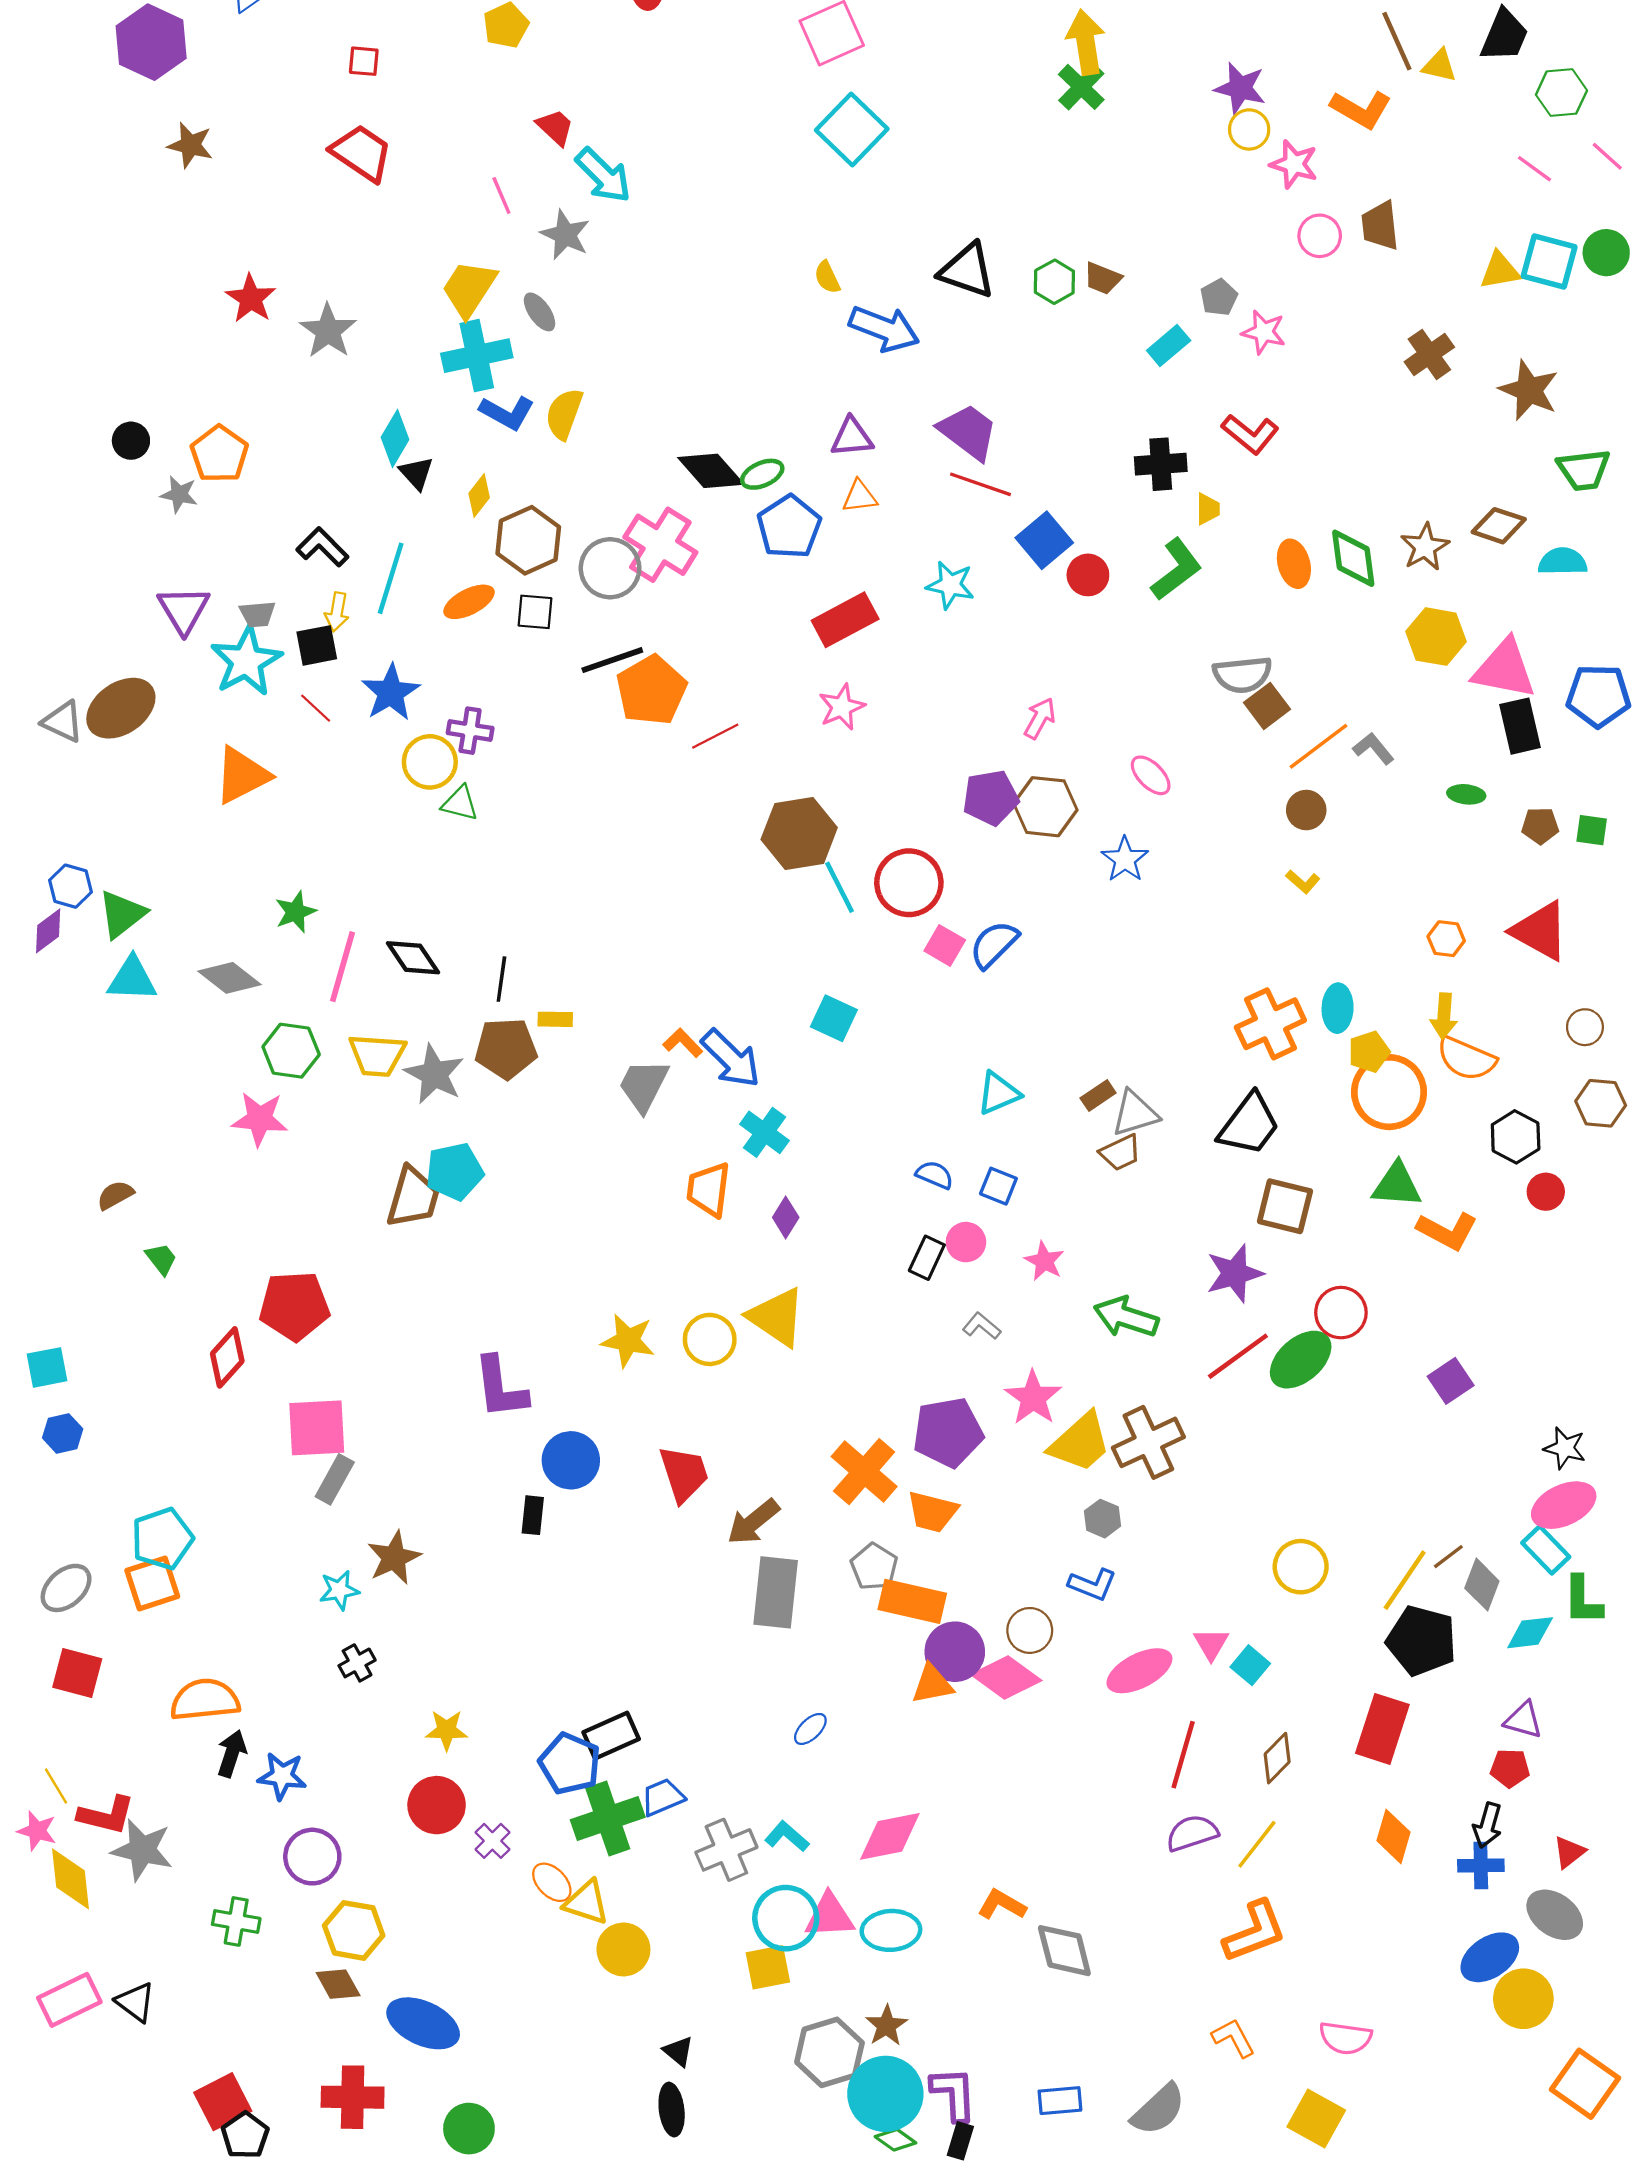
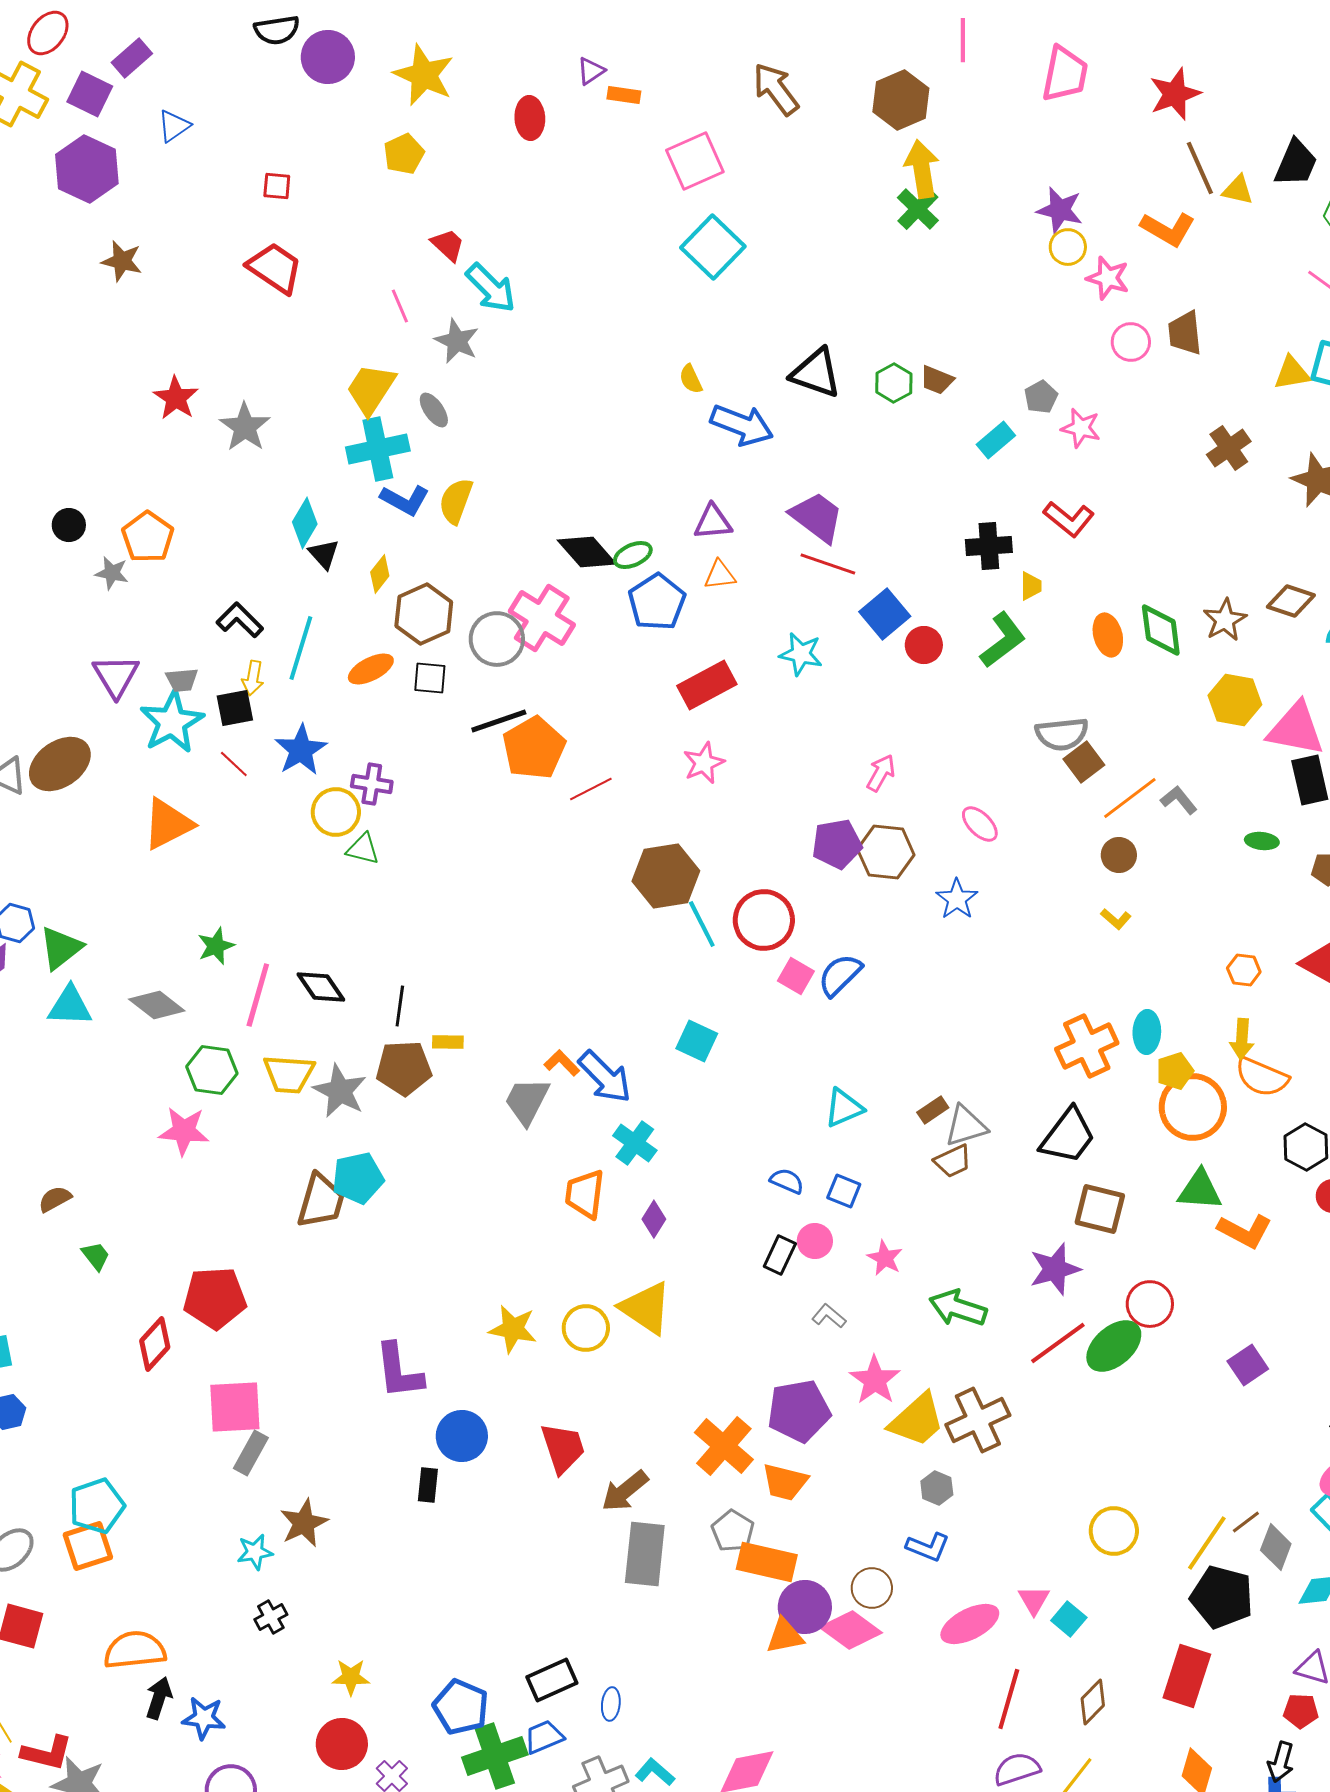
blue ellipse: (810, 1729) -> (611, 1704), moved, turned -40
black rectangle: (611, 1736) -> (552, 1680), moved

